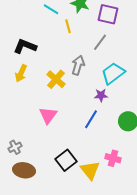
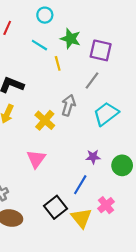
purple star: (101, 95) -> (93, 157), moved
blue line: (91, 119) -> (80, 185), moved
pink cross: (113, 158) -> (106, 205), turned 35

